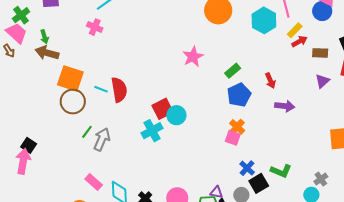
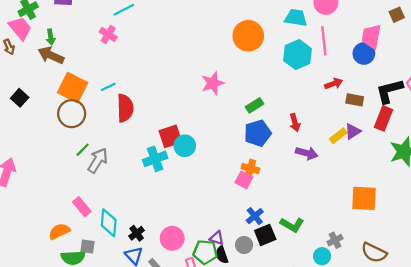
yellow rectangle: (295, 30) -> (338, 136), moved
cyan line: (101, 89) -> (108, 87), moved, turned -56
orange cross: (237, 127) -> (250, 169), turned -35
black square: (29, 145) -> (20, 98), moved

